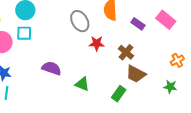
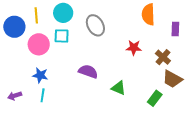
gray ellipse: (80, 21) -> (95, 25), moved
purple rectangle: (138, 24) -> (175, 29), turned 56

